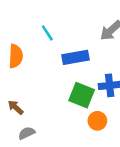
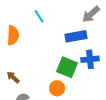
blue rectangle: (75, 57) -> (76, 36), moved
orange circle: (97, 121) -> (57, 88), moved

